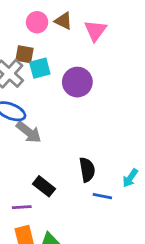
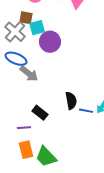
purple circle: (77, 82) -> (50, 42), moved
blue line: (102, 196) -> (86, 111), moved

